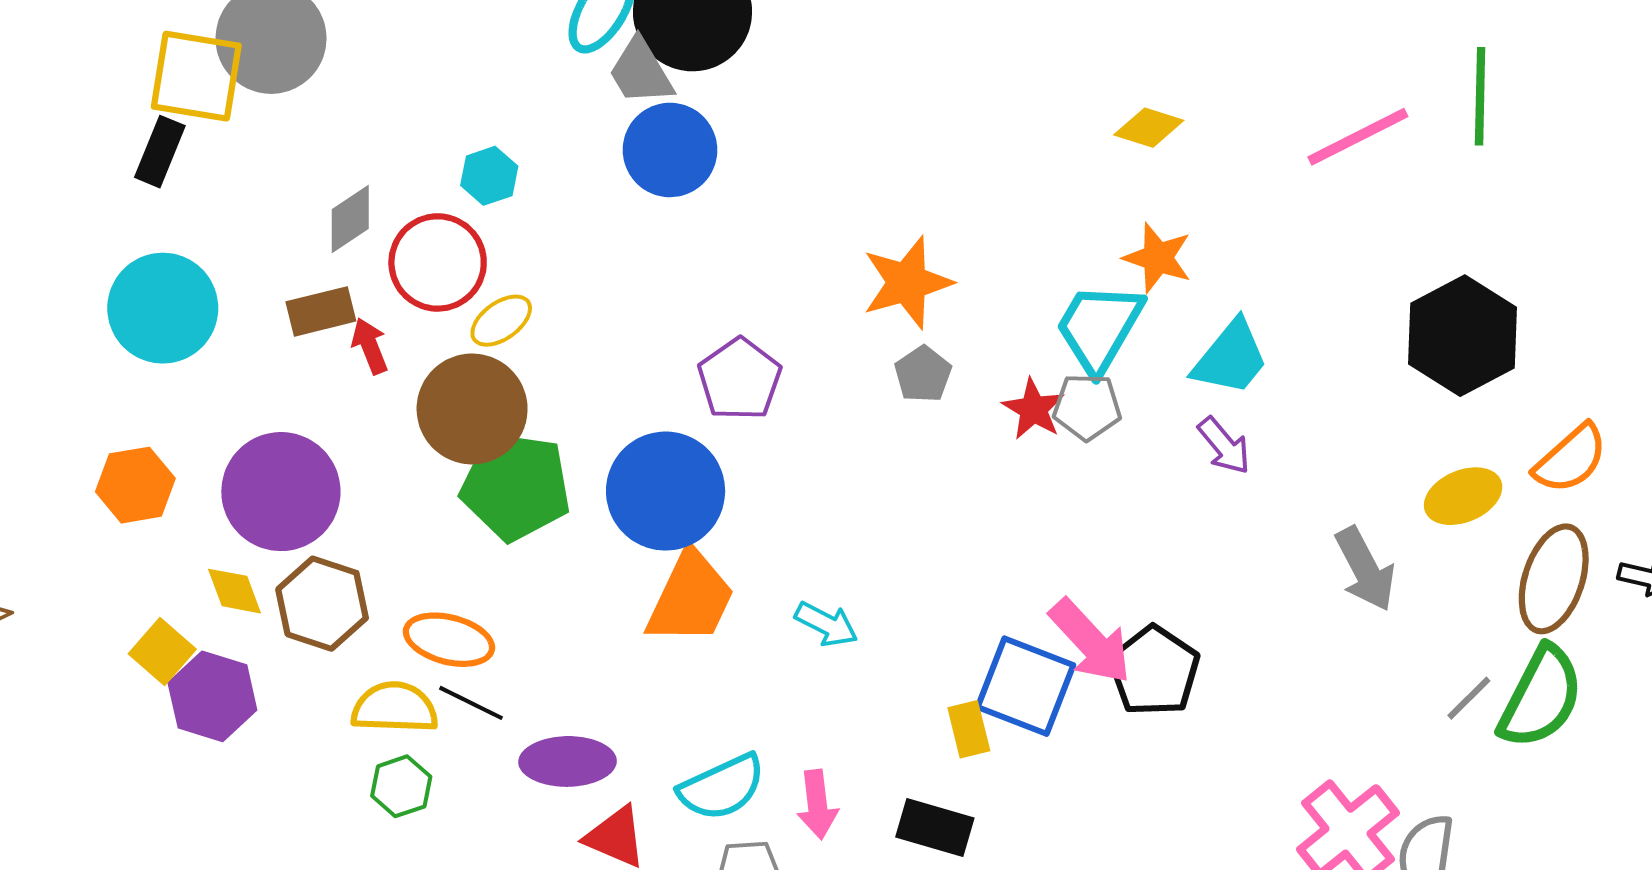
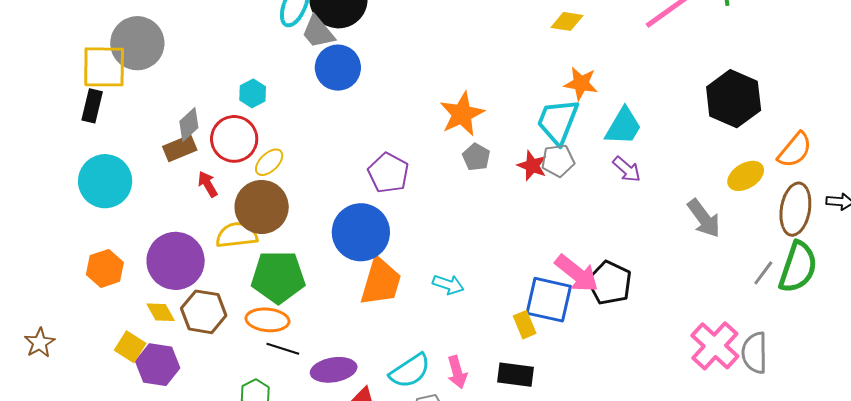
brown rectangle: (321, 311) -> (180, 148), moved
green pentagon: (516, 486) -> (278, 277), moved
yellow semicircle: (395, 708) -> (237, 235), moved

